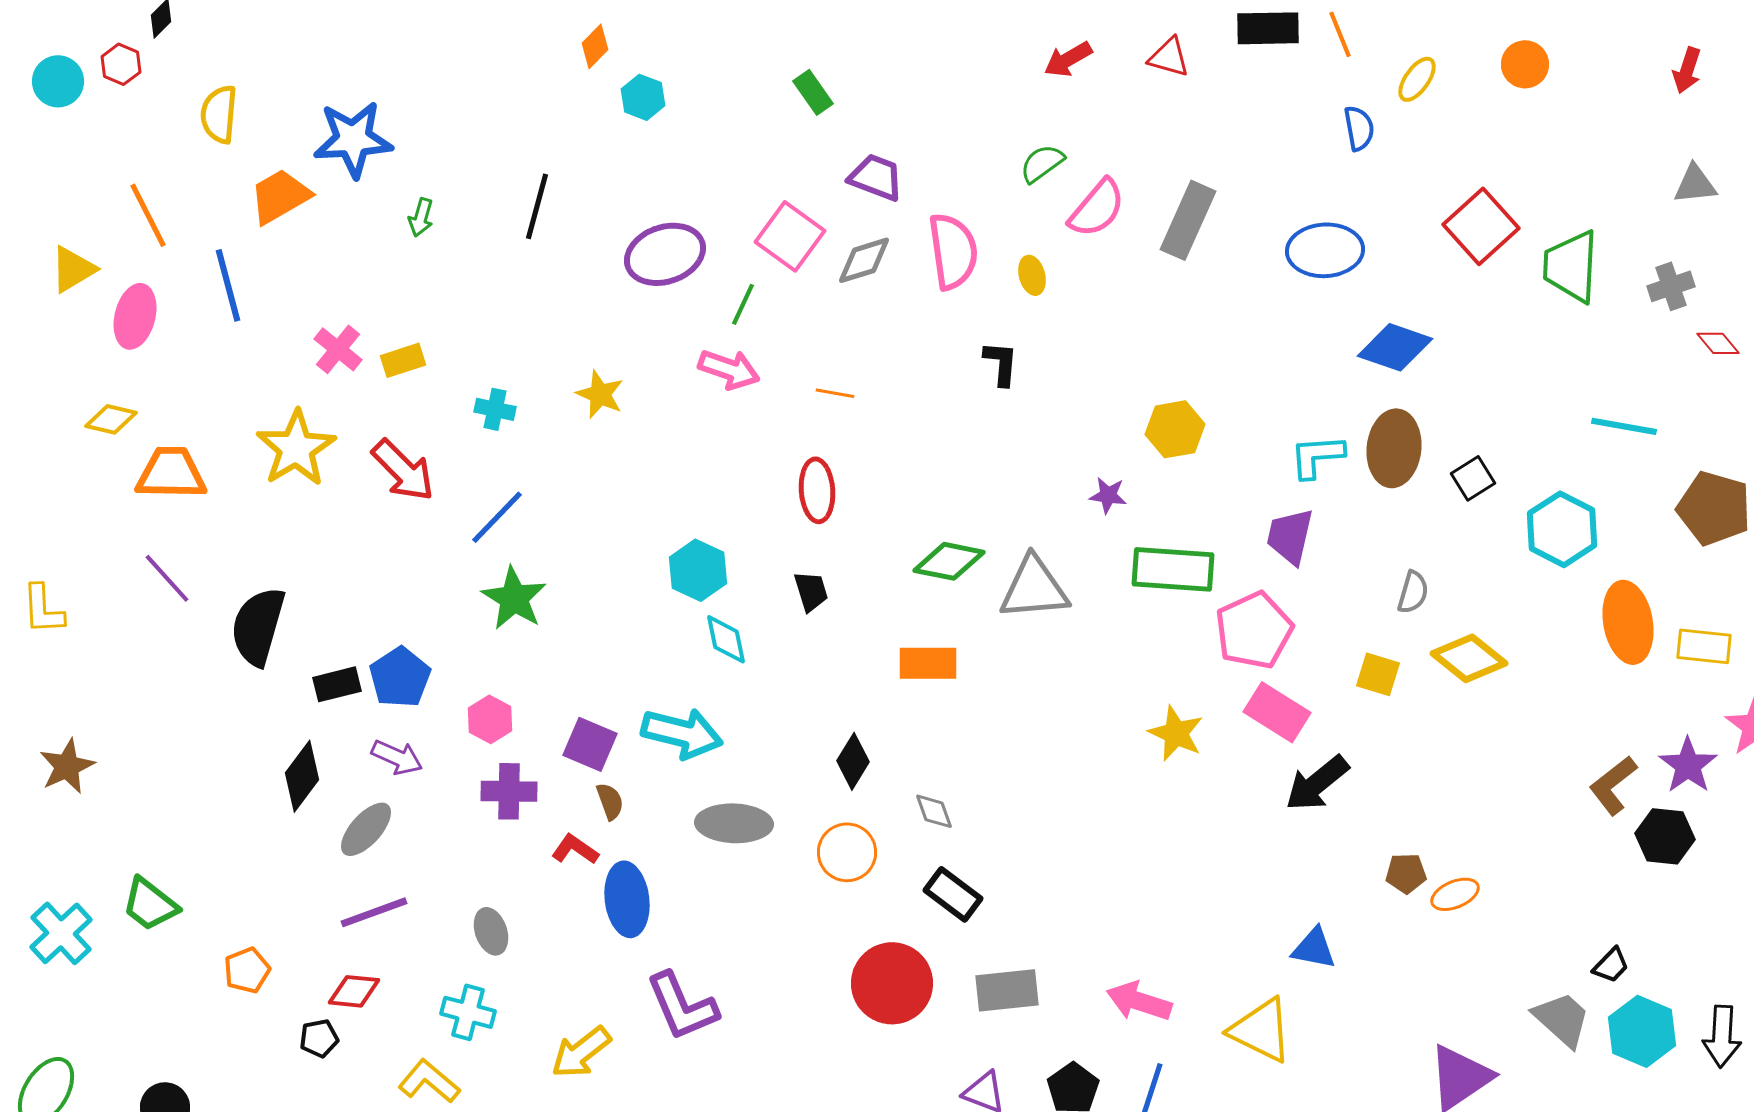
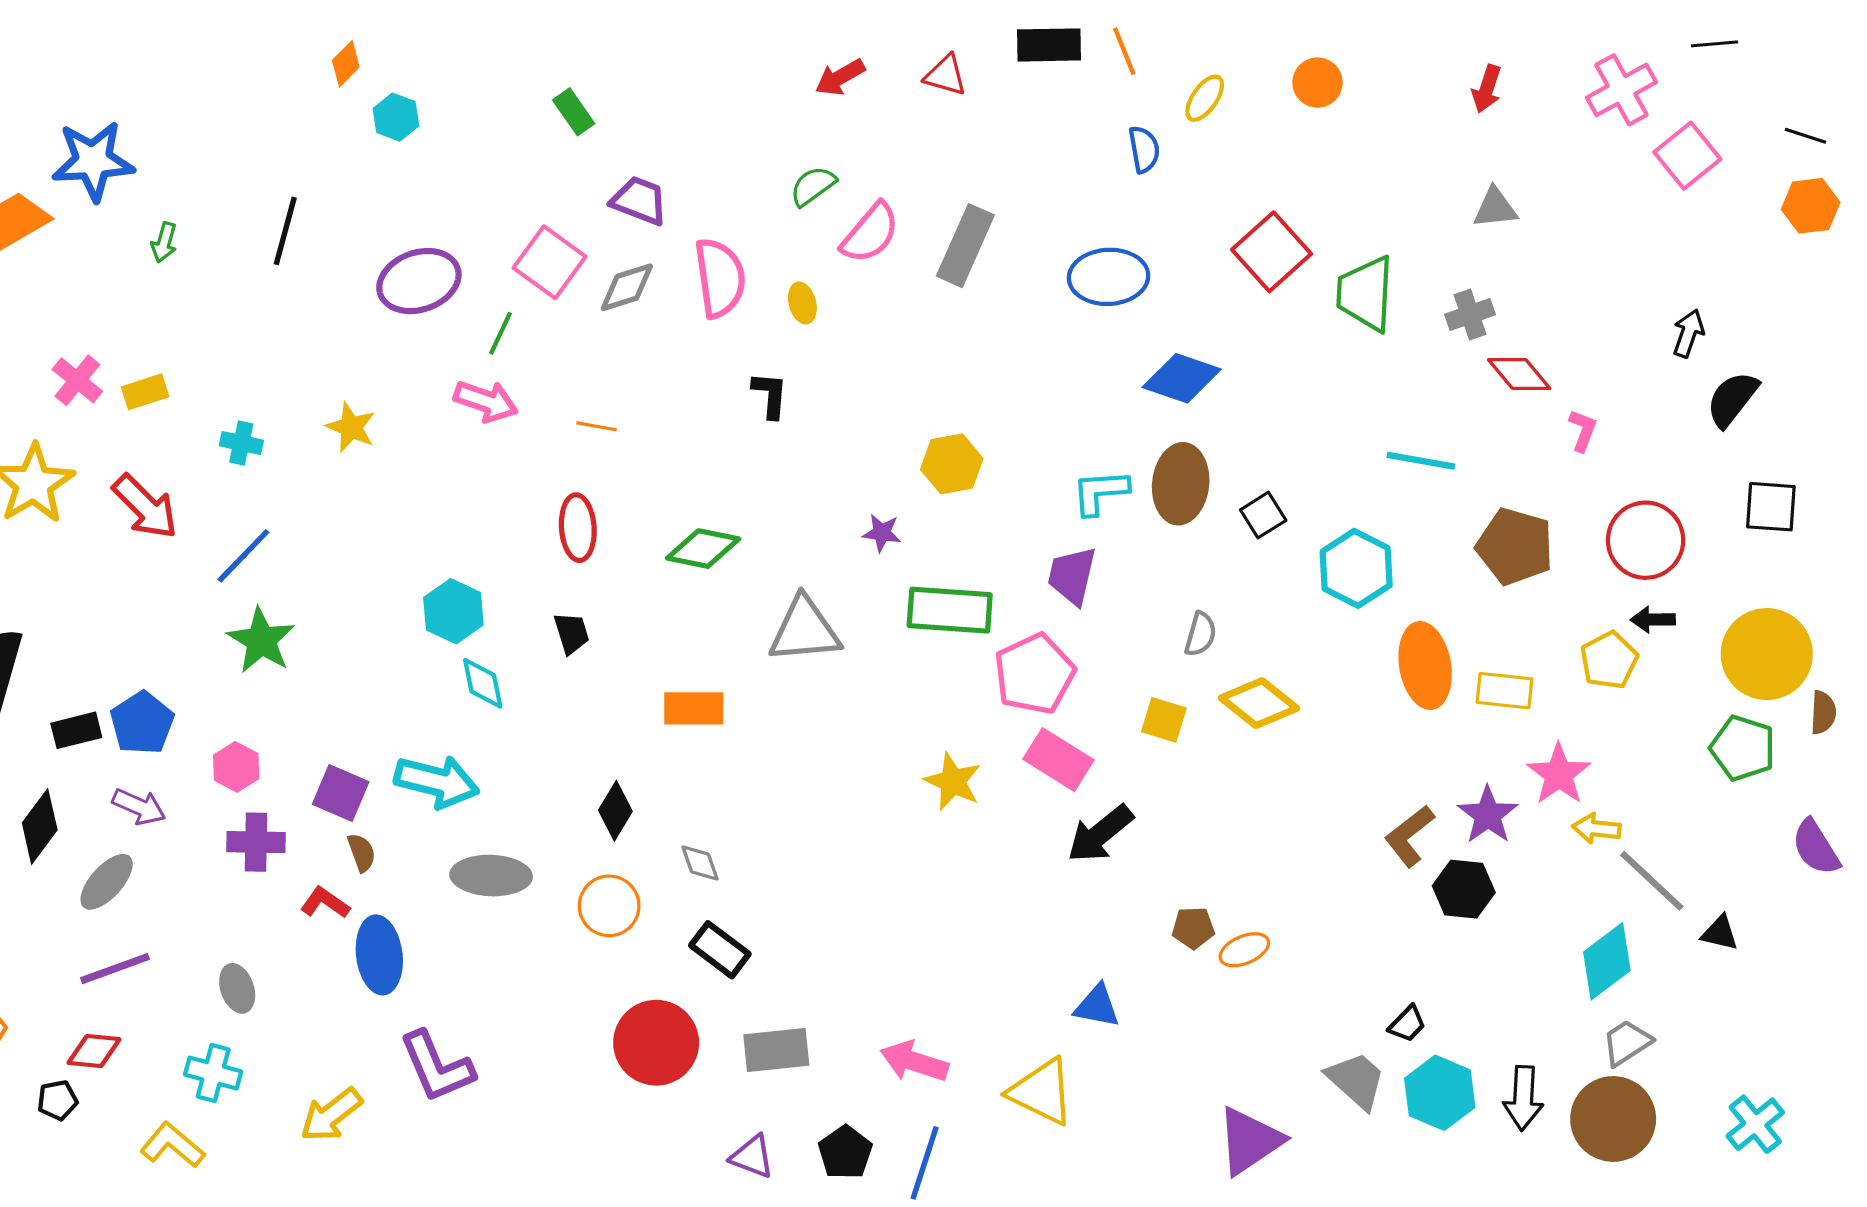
red diamond: (1718, 343) -> (1519, 374), size x1.4
green diamond: (949, 561) -> (703, 549), moved

